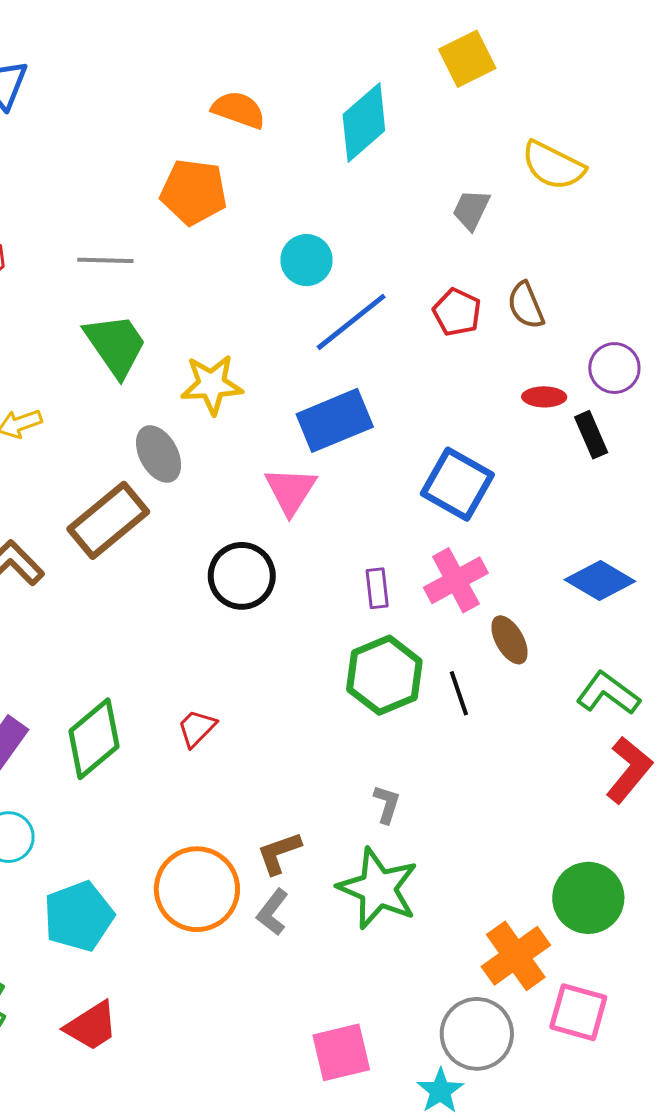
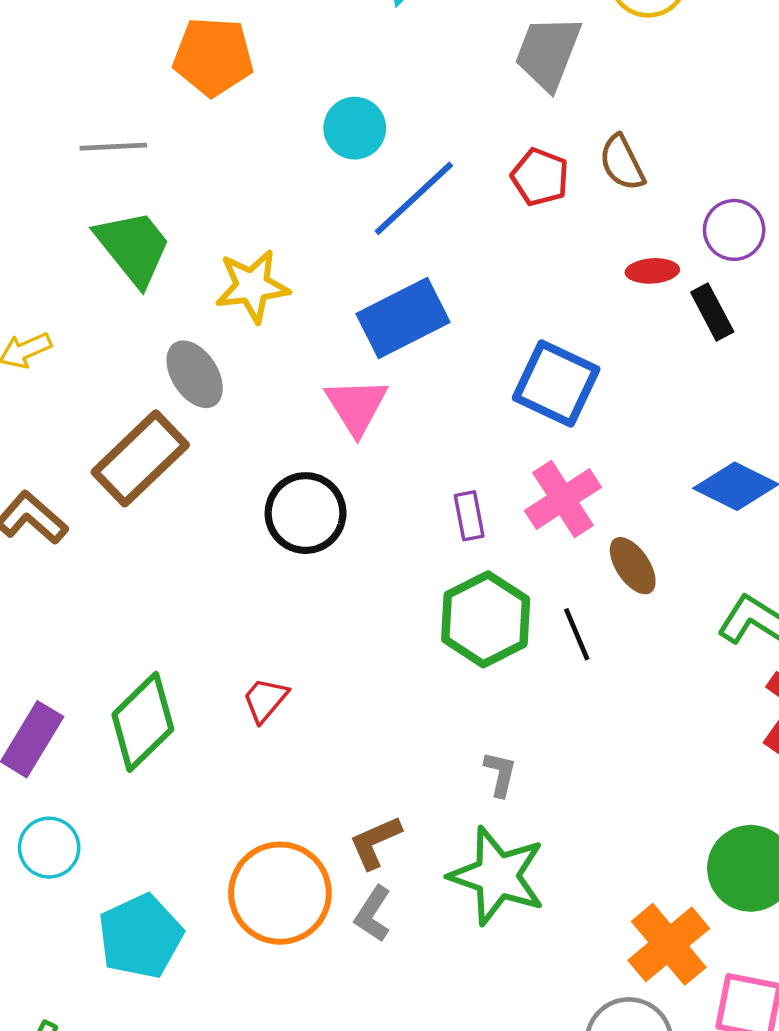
gray trapezoid: (471, 210) -> (548, 53), size x1.5

